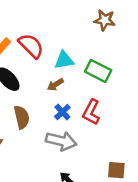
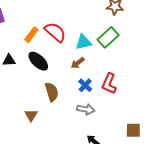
green rectangle: (98, 71) -> (108, 37), moved, turned -65
gray arrow: (61, 141) -> (86, 109), size x0.7

